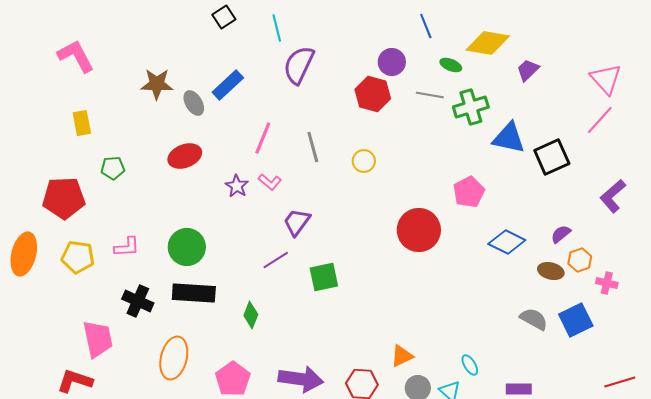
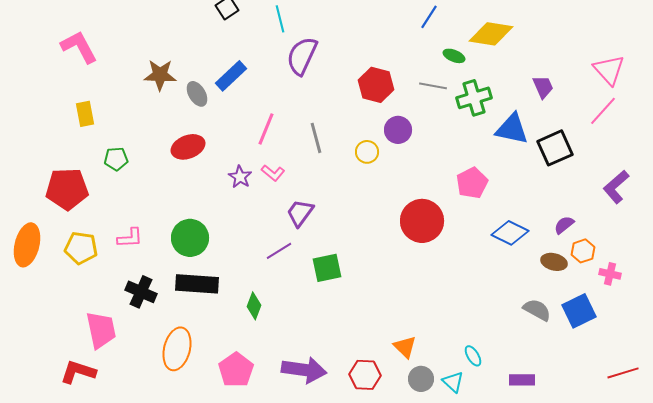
blue line: (426, 26) -> (429, 17), turned 55
purple circle: (392, 62) -> (398, 130), moved
purple trapezoid: (528, 70) -> (543, 87), moved, turned 110
orange triangle: (402, 356) -> (405, 347), turned -50

